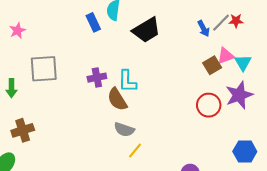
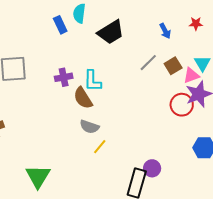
gray line: (221, 23) -> (148, 63), moved
pink triangle: (226, 56) -> (191, 75), moved
red circle: (209, 105) -> (182, 105), moved

